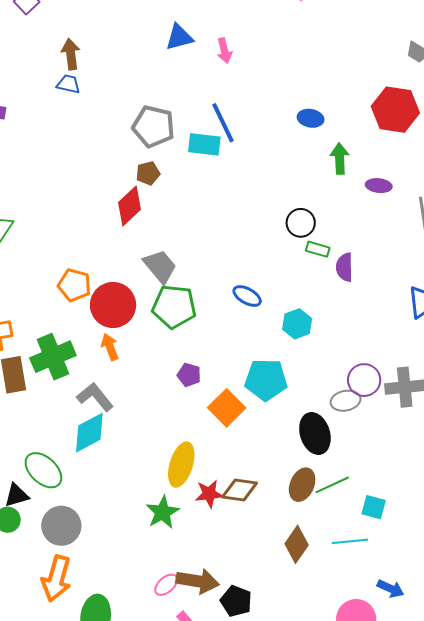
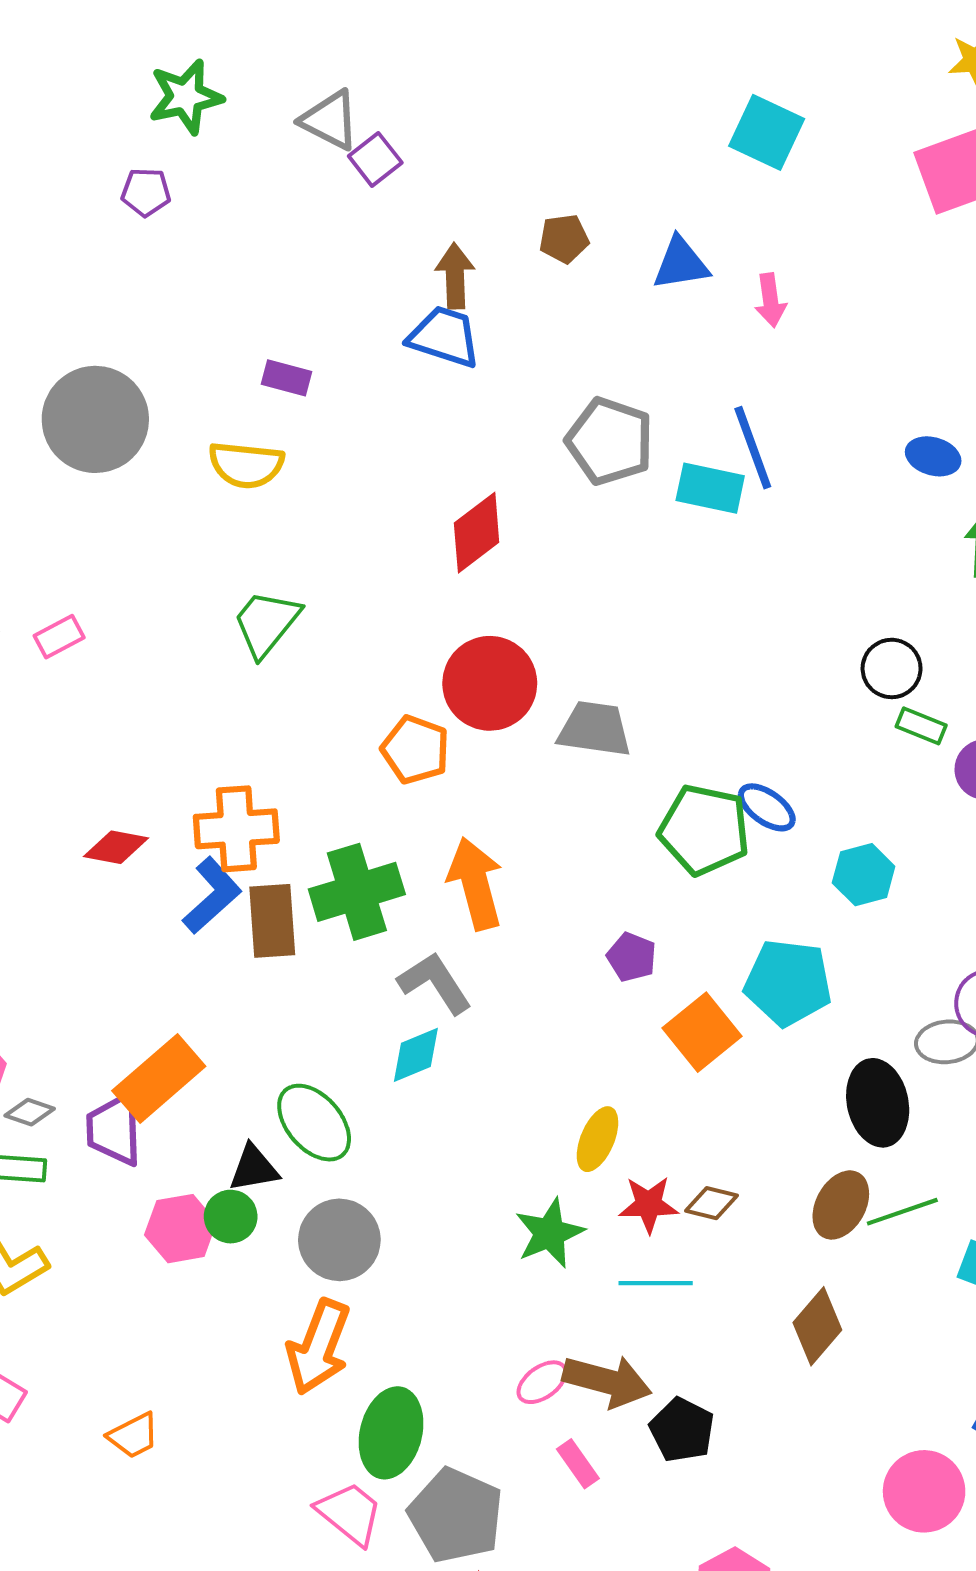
blue trapezoid: (68, 84) -> (444, 337), size x1.5
brown pentagon: (148, 173) -> (564, 239), moved
red diamond: (129, 206) -> (477, 533), moved
gray trapezoid: (160, 266) -> (595, 729), turned -48
red circle: (113, 305) -> (490, 683), moved
green pentagon: (174, 307) -> (704, 830), moved
orange arrow: (110, 347) -> (475, 884), size x1.6
cyan diamond: (89, 433) -> (416, 1055), size x0.7
yellow ellipse: (181, 465) -> (597, 1139), size x0.7
brown diamond: (240, 490) -> (712, 1203), size x0.7
cyan line: (350, 541) -> (656, 1283), moved

